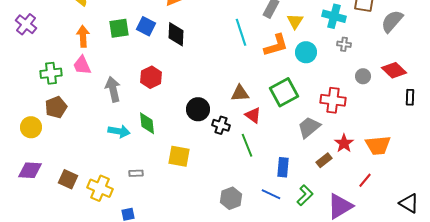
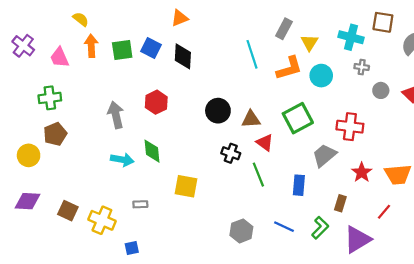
orange arrow: (83, 36) -> (91, 46), moved
pink trapezoid: (82, 65) -> (59, 57), moved
gray circle: (363, 76) -> (381, 90), moved
black circle: (198, 109) -> (218, 111), moved
brown rectangle: (324, 160) -> (340, 203), moved, turned -35
blue rectangle: (283, 167) -> (299, 185), moved

